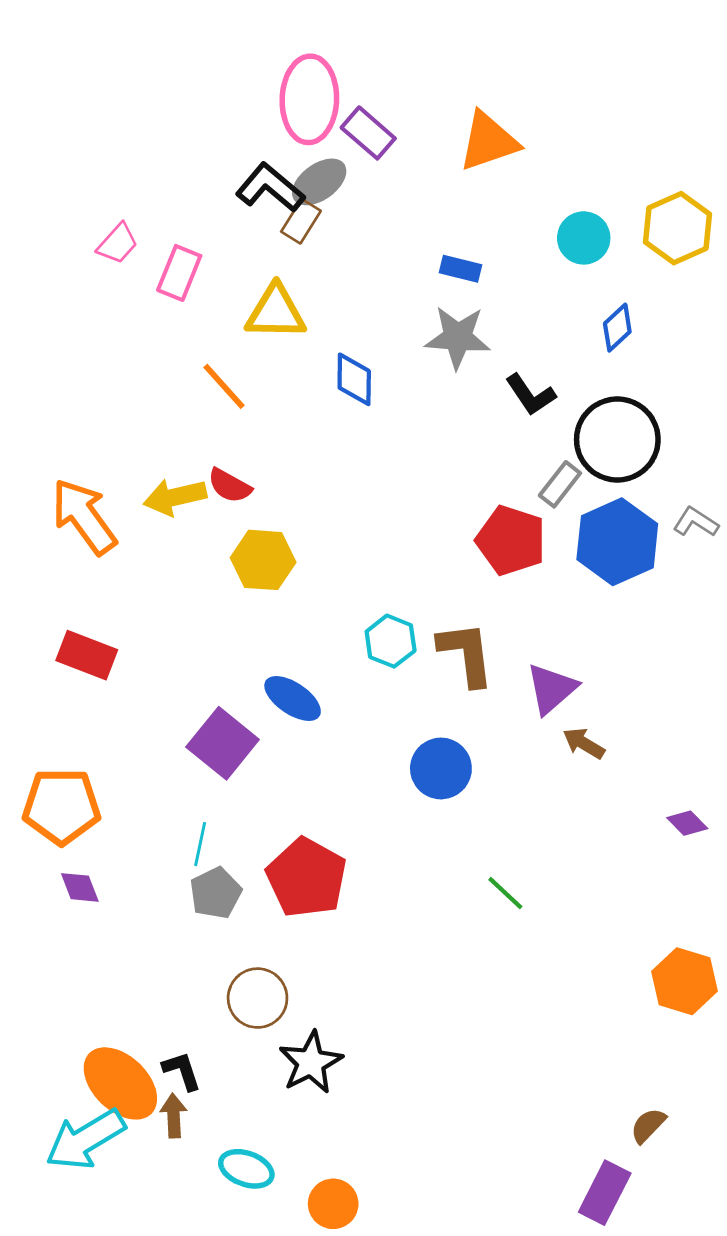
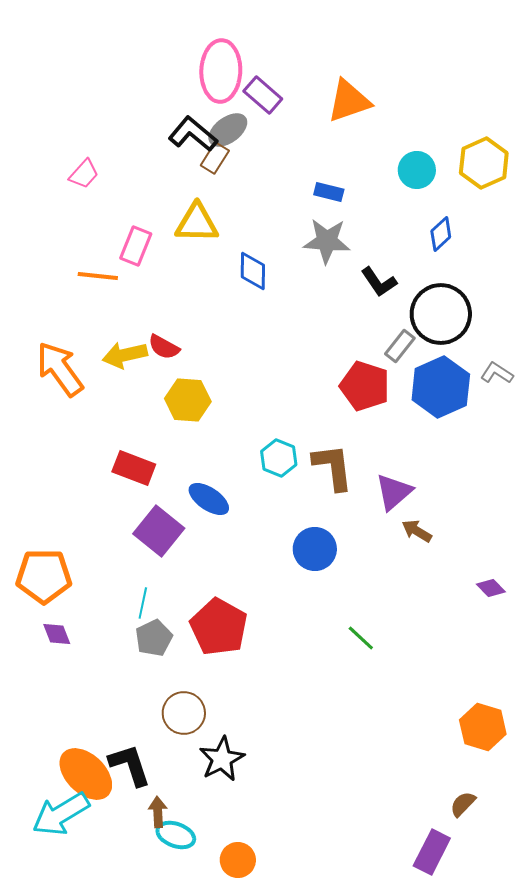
pink rectangle: (179, 273) -> (136, 246), moved
orange line: (224, 386) -> (98, 276), moved, turned -42
red rectangle: (87, 655) -> (134, 468), moved
orange hexagon: (685, 981) -> (483, 727), moved
black L-shape: (182, 1071) -> (130, 765), size x1.5
brown arrow: (174, 1116) -> (158, 812), moved

